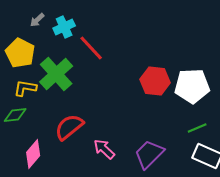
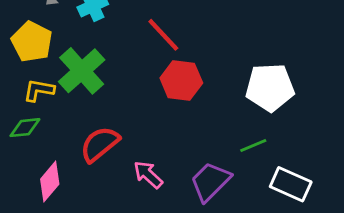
red line: (91, 48) -> (163, 35), moved
red hexagon: (155, 81) -> (181, 80), moved
green line: (197, 128) -> (253, 146), moved

